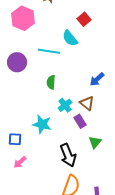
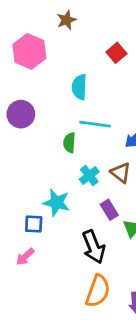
cyan semicircle: (70, 38) -> (79, 87), moved, turned 42
cyan line: (49, 51) -> (95, 124), moved
purple rectangle: (80, 121) -> (109, 210), moved
blue square: (15, 139) -> (34, 224), moved

